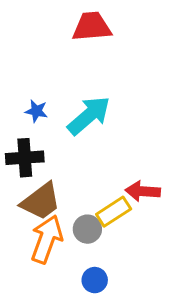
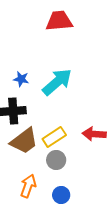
yellow rectangle: (114, 212) -> (54, 137), moved
orange arrow: (47, 239) -> (28, 186), moved, size x0.7

